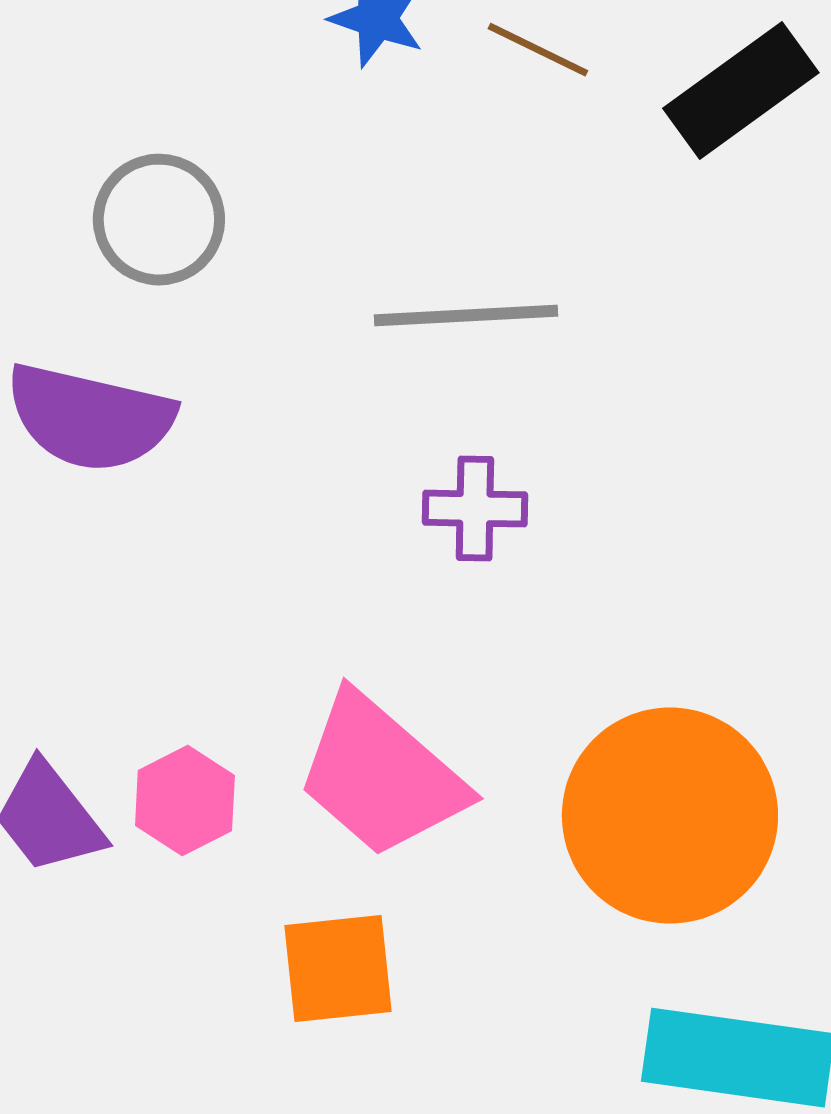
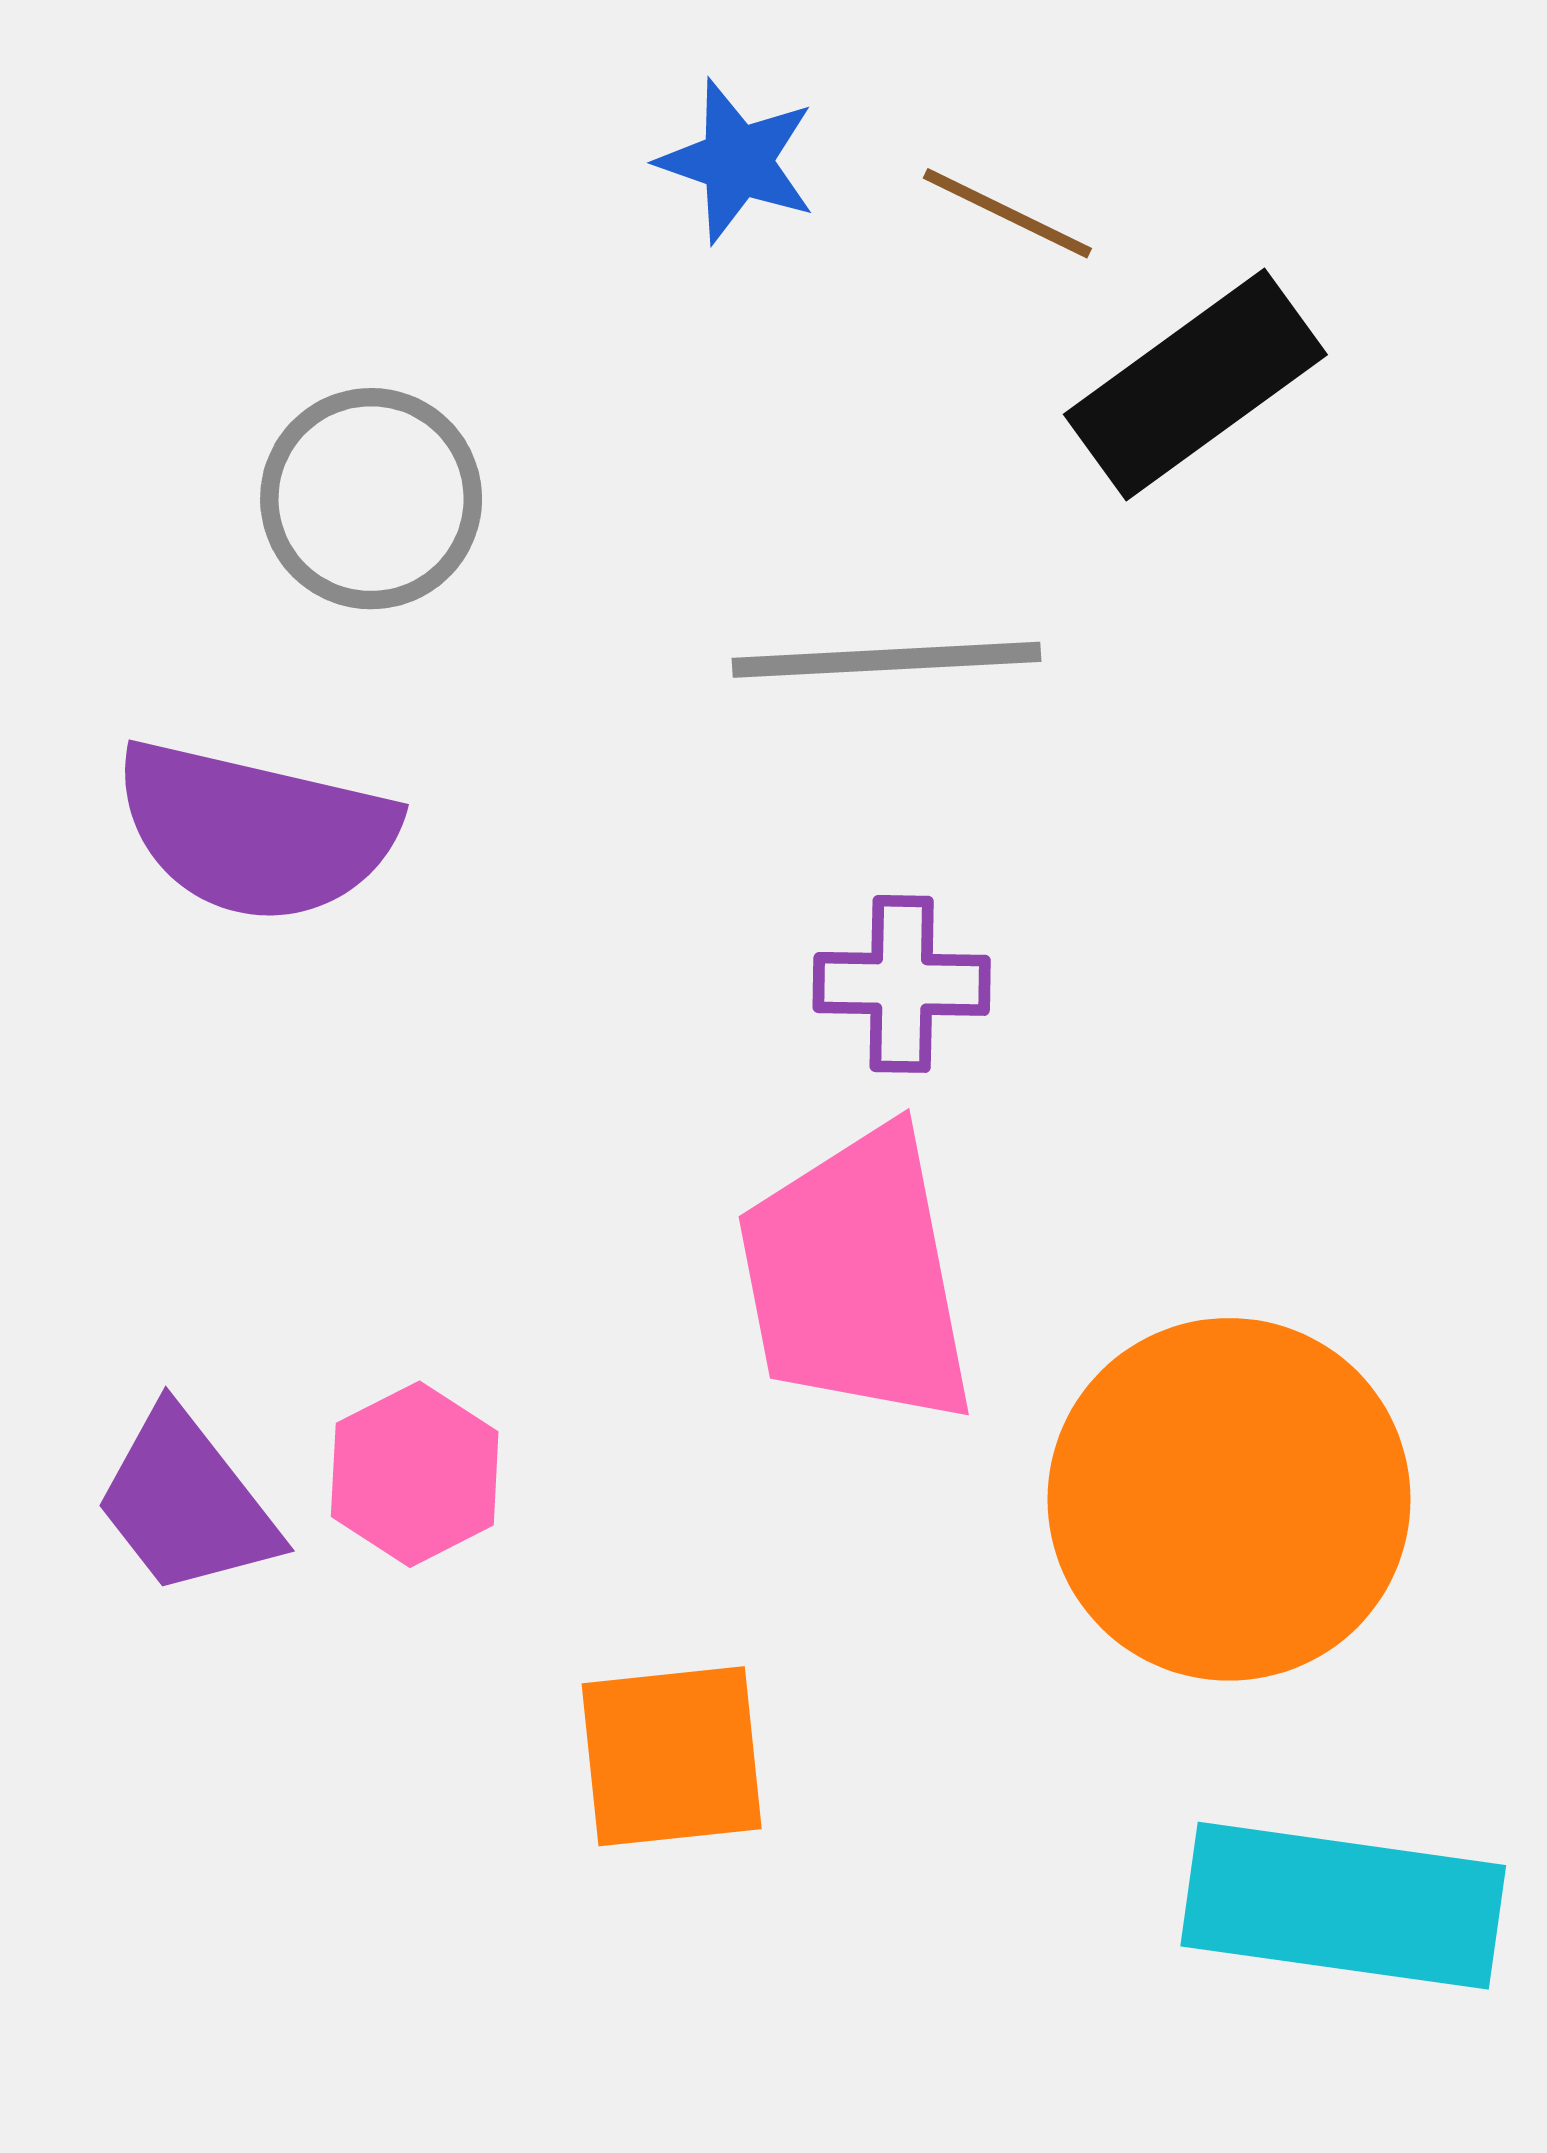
black rectangle: (741, 91) -> (1195, 384), moved
pink trapezoid: (381, 776) -> (856, 1278), moved, turned 38

